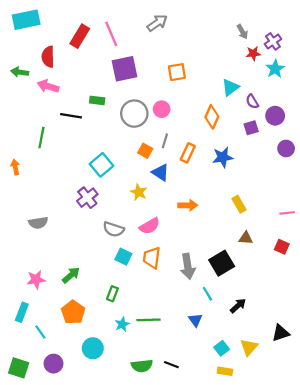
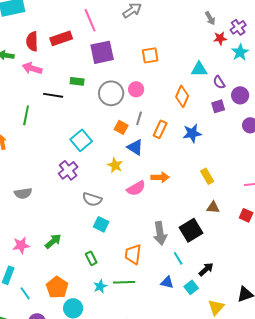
red rectangle: (80, 36) -> (61, 38), moved, turned 40
cyan triangle: (230, 87) -> (199, 69), turned 36
pink semicircle: (150, 226) -> (136, 188), moved
orange trapezoid: (152, 258) -> (133, 254), moved
green rectangle: (112, 294) -> (91, 258), turned -48
orange pentagon: (73, 312) -> (57, 287), moved
blue triangle: (195, 320) -> (167, 282), turned -40
cyan square: (222, 348) -> (191, 287), moved

